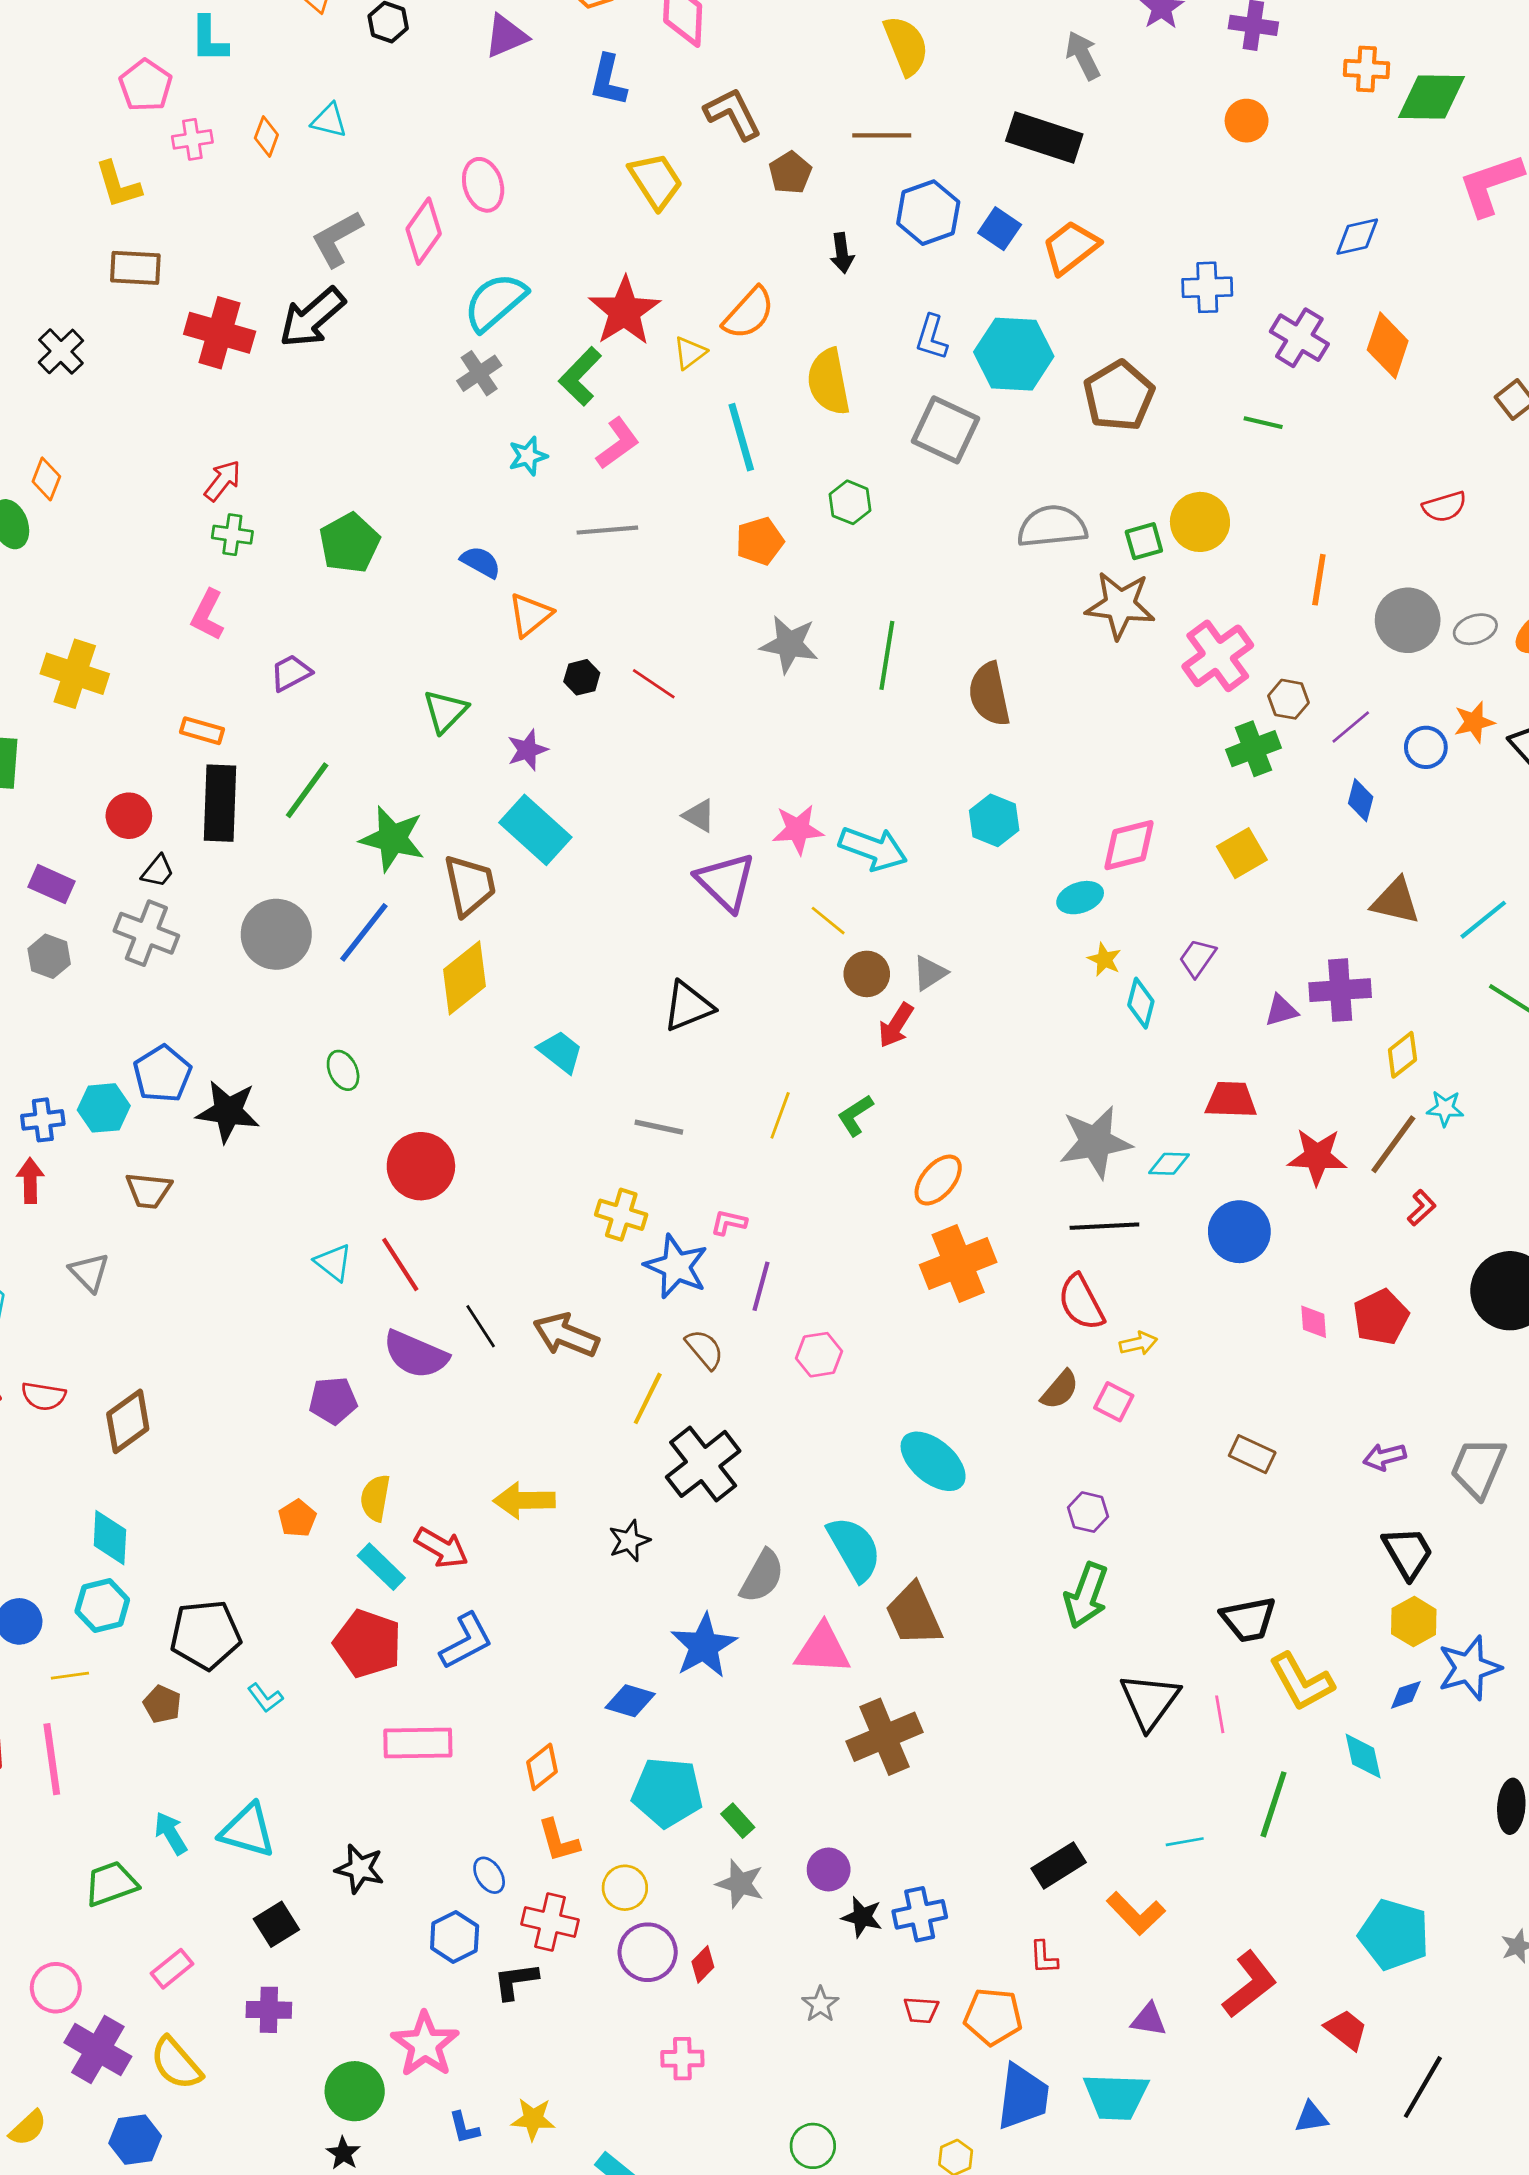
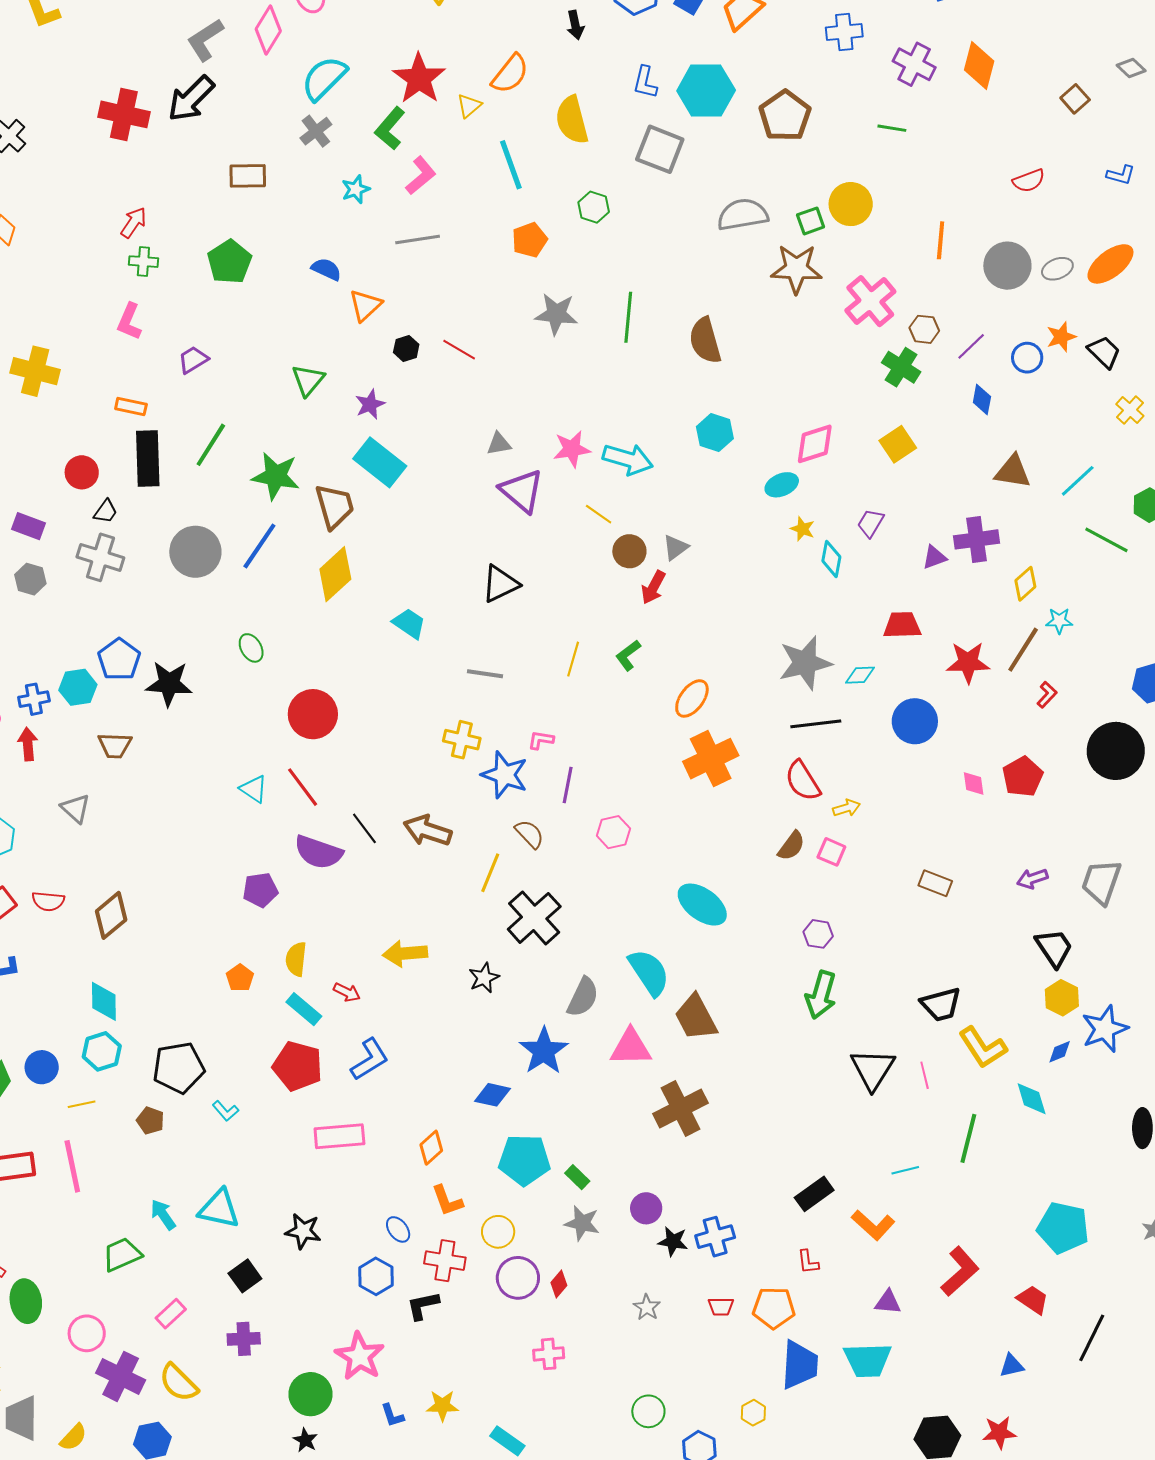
brown rectangle: (135, 268) -> (248, 176), moved
green cross: (1253, 749) -> (901, 367), turned -33
gray triangle: (699, 816) -> (499, 444), turned -36
red arrow: (441, 1548) -> (347, 992), size x0.7

